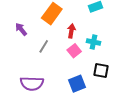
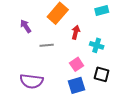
gray line: (44, 46) -> (47, 45), turned 48
pink square: (74, 51) -> (77, 64), moved

